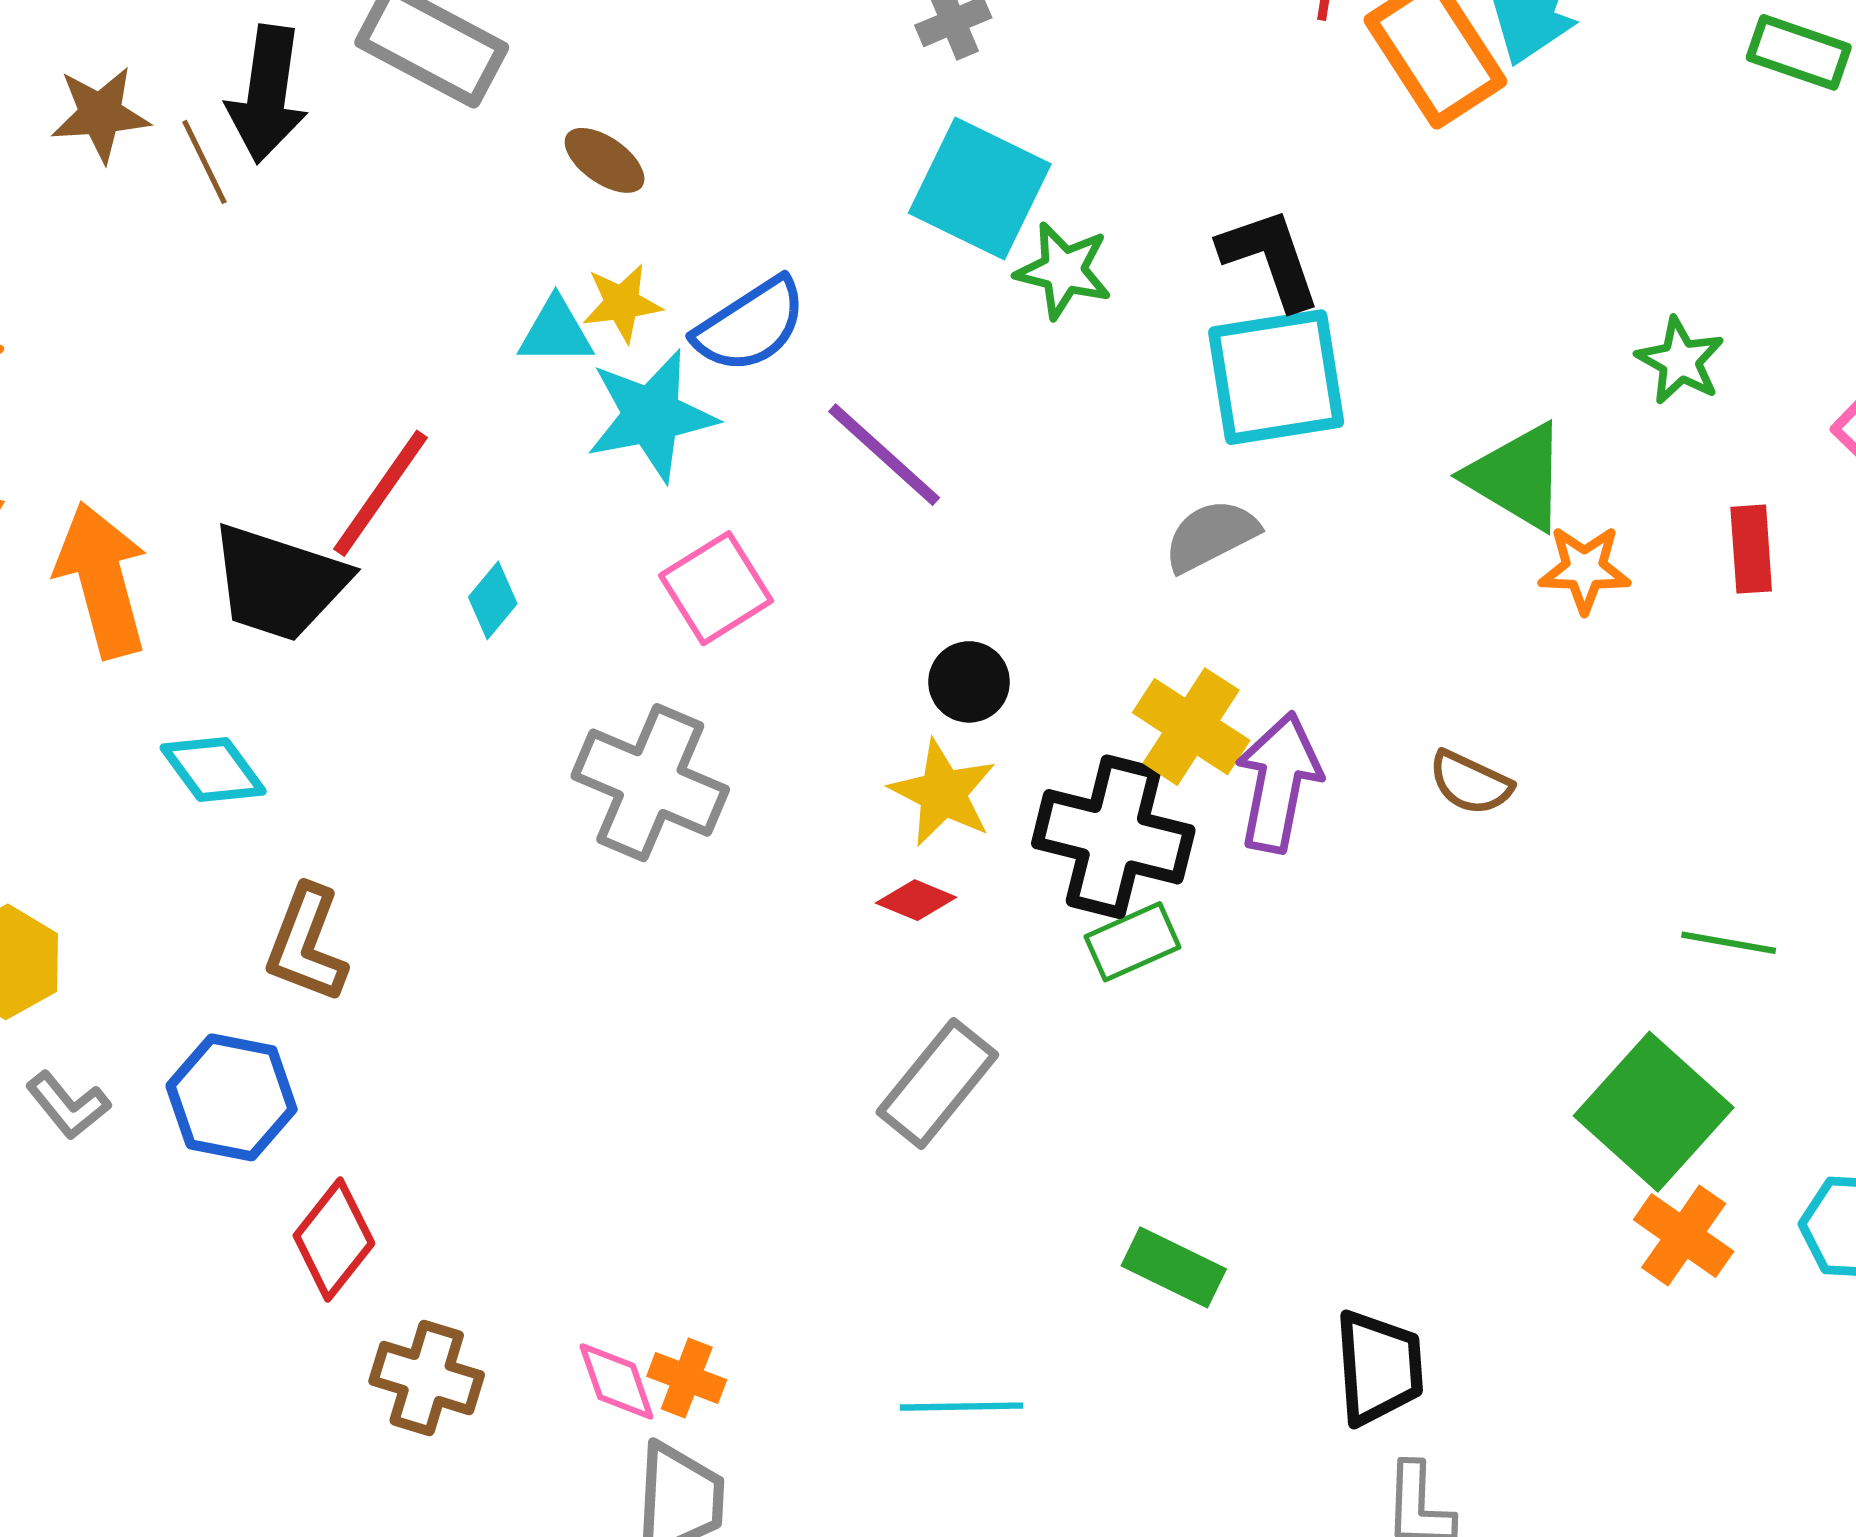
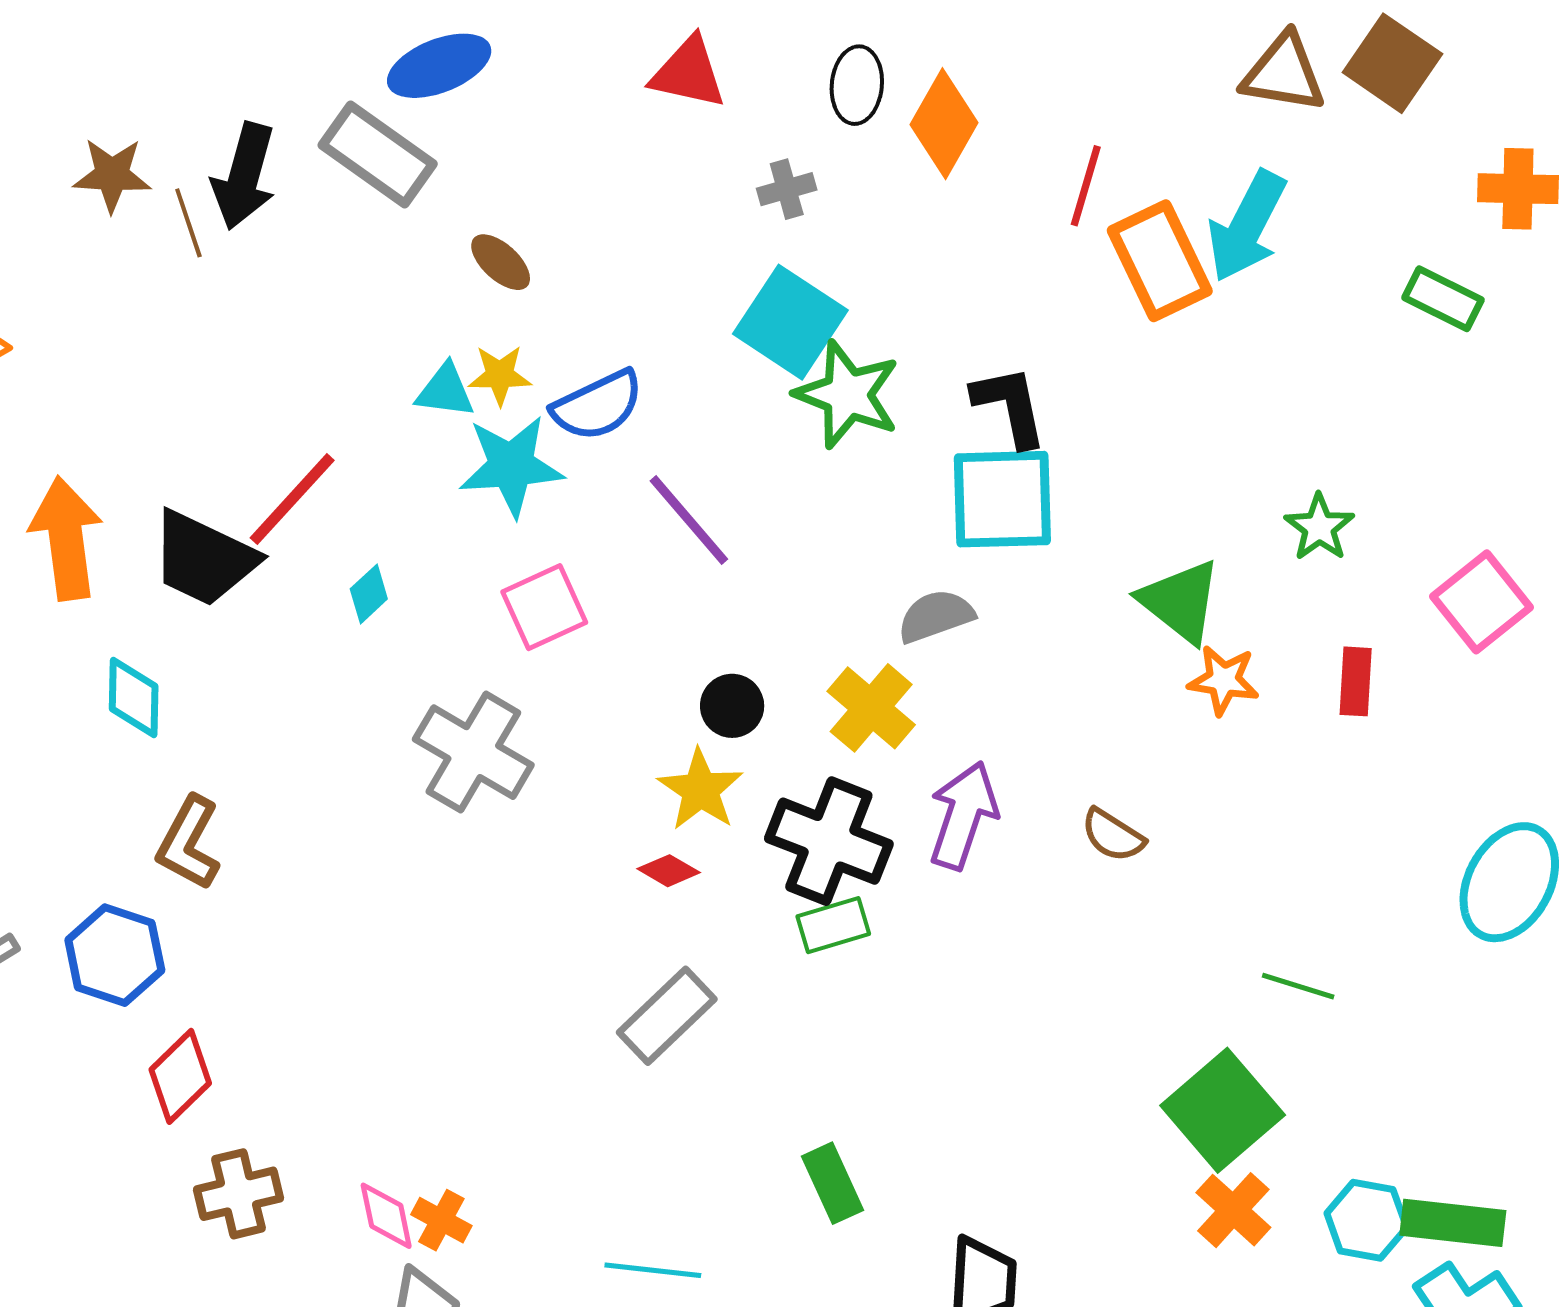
green star: (1063, 271) -> (847, 394), size x1.4
yellow cross: (1191, 727) -> (871, 708), moved
cyan diamond: (213, 769) -> (134, 698), turned 30
green rectangle: (1174, 1267) -> (832, 1183), turned 32
brown cross: (427, 1378) -> (239, 1194), turned -38

